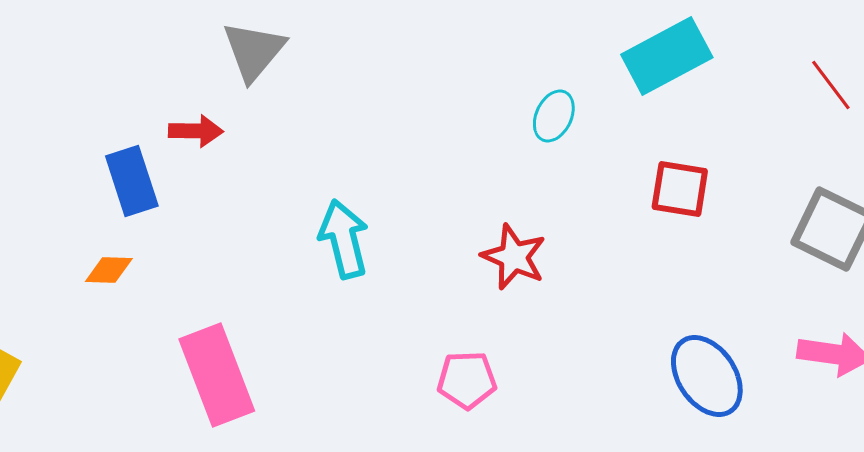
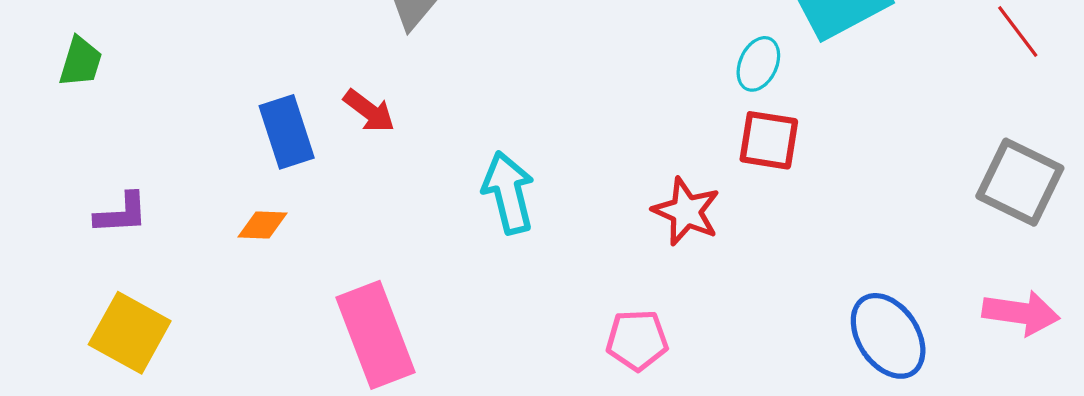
cyan ellipse: (554, 116) -> (758, 64), moved
red arrow: (196, 131) -> (369, 111), moved, turned 36
red square: (680, 189) -> (769, 140), moved

